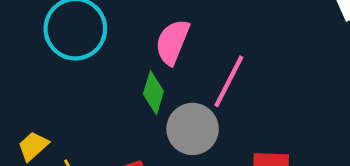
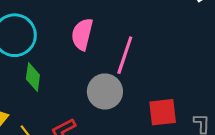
green diamond: (153, 93) -> (33, 77), moved

